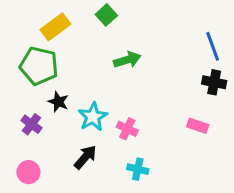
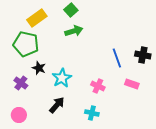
blue line: (213, 46) -> (117, 58), moved
green arrow: (127, 60) -> (74, 31), moved
pink cross: (127, 129) -> (98, 86), moved

